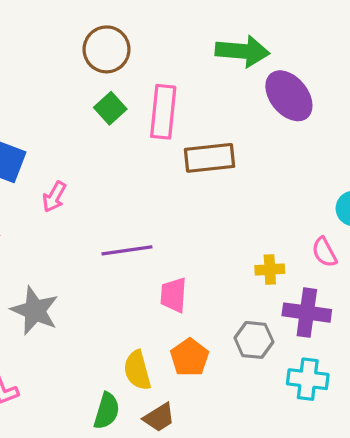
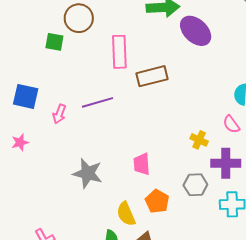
green square: (110, 108) -> (54, 42), moved, turned -30
purple line: (127, 250) -> (98, 102), moved
yellow cross: (270, 269) -> (199, 140), turned 36
gray star: (35, 311) -> (88, 173), moved

